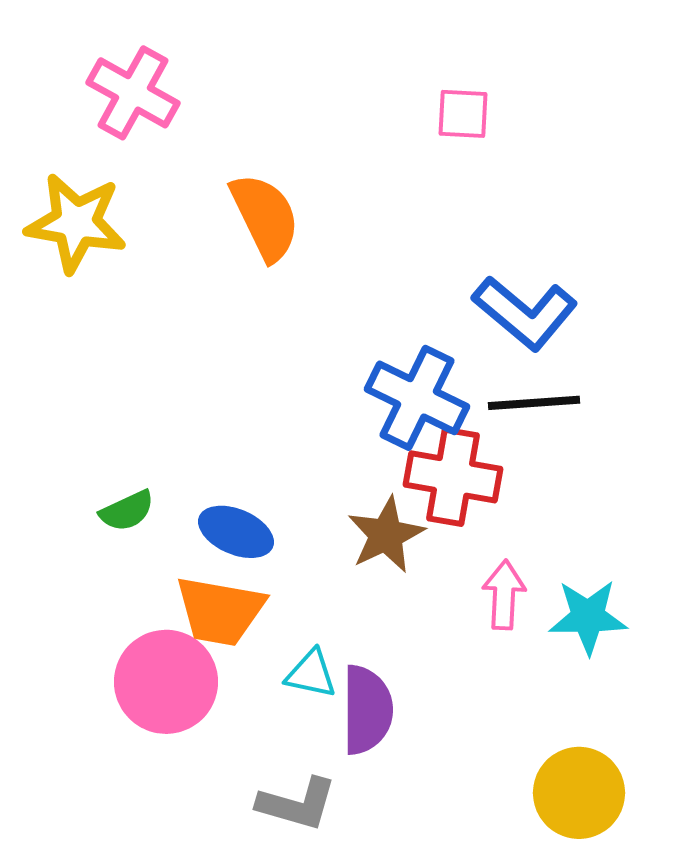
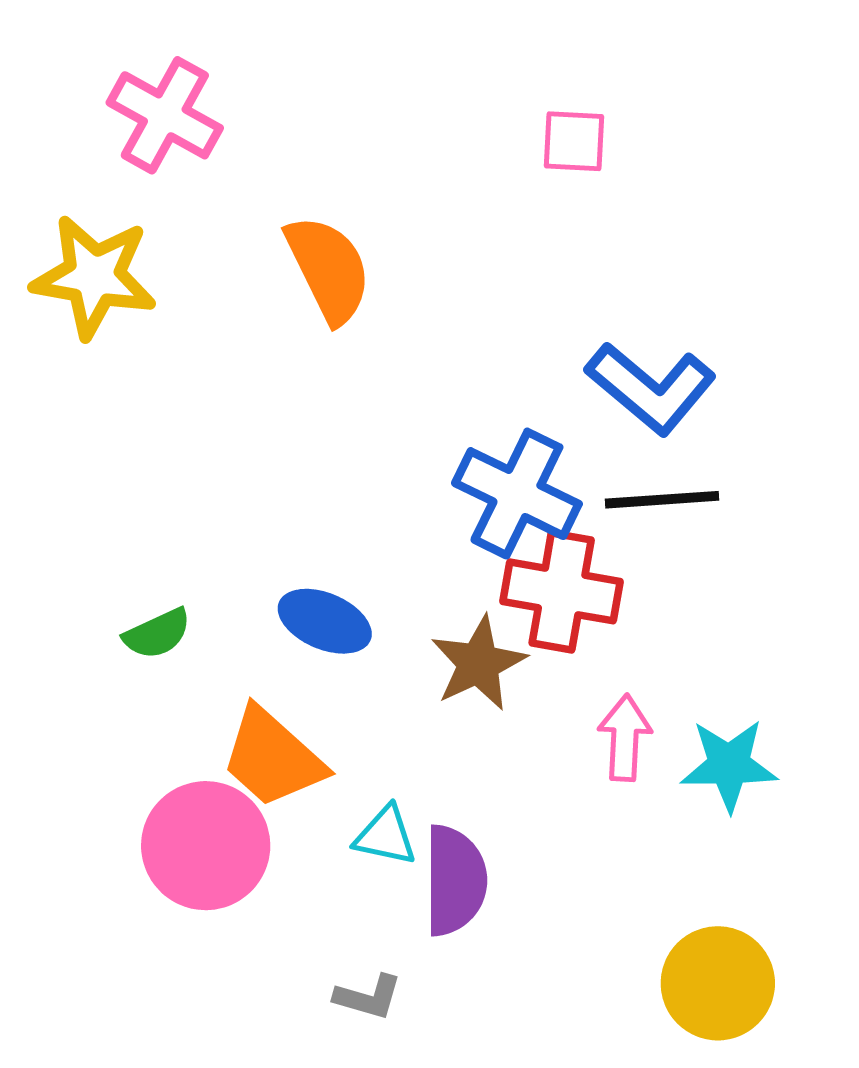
blue ellipse: (236, 532) -> (325, 621), moved
orange trapezoid: (220, 611) -> (273, 758), turned 32
gray L-shape: (297, 804) -> (368, 997), size x0.7

